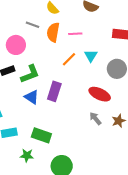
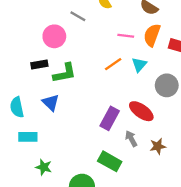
orange semicircle: (53, 32) -> (152, 35), moved
purple rectangle: (54, 91) -> (110, 118), moved
blue triangle: (32, 97) -> (51, 103), moved
green rectangle: (41, 135) -> (110, 161), moved

